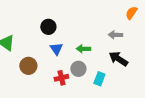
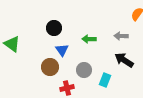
green arrow: (83, 49) -> (89, 39), moved
brown circle: (28, 66) -> (50, 67), moved
red cross: (61, 78) -> (67, 88), moved

